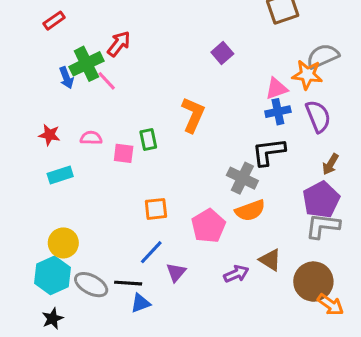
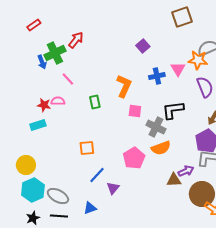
pink line: (107, 81) -> (68, 79), moved
pink triangle: (276, 89) -> (178, 69), turned -42
blue cross: (278, 112) -> (157, 76), moved
red star: (49, 135) -> (44, 105), moved
pink square: (124, 153) -> (135, 111), moved
orange square: (156, 209) -> (87, 148), moved
yellow circle: (63, 243) -> (26, 165), moved
brown triangle: (270, 260) -> (174, 180), turned -35
purple arrow: (236, 274) -> (186, 171), moved
black line: (128, 283) -> (59, 216), moved

